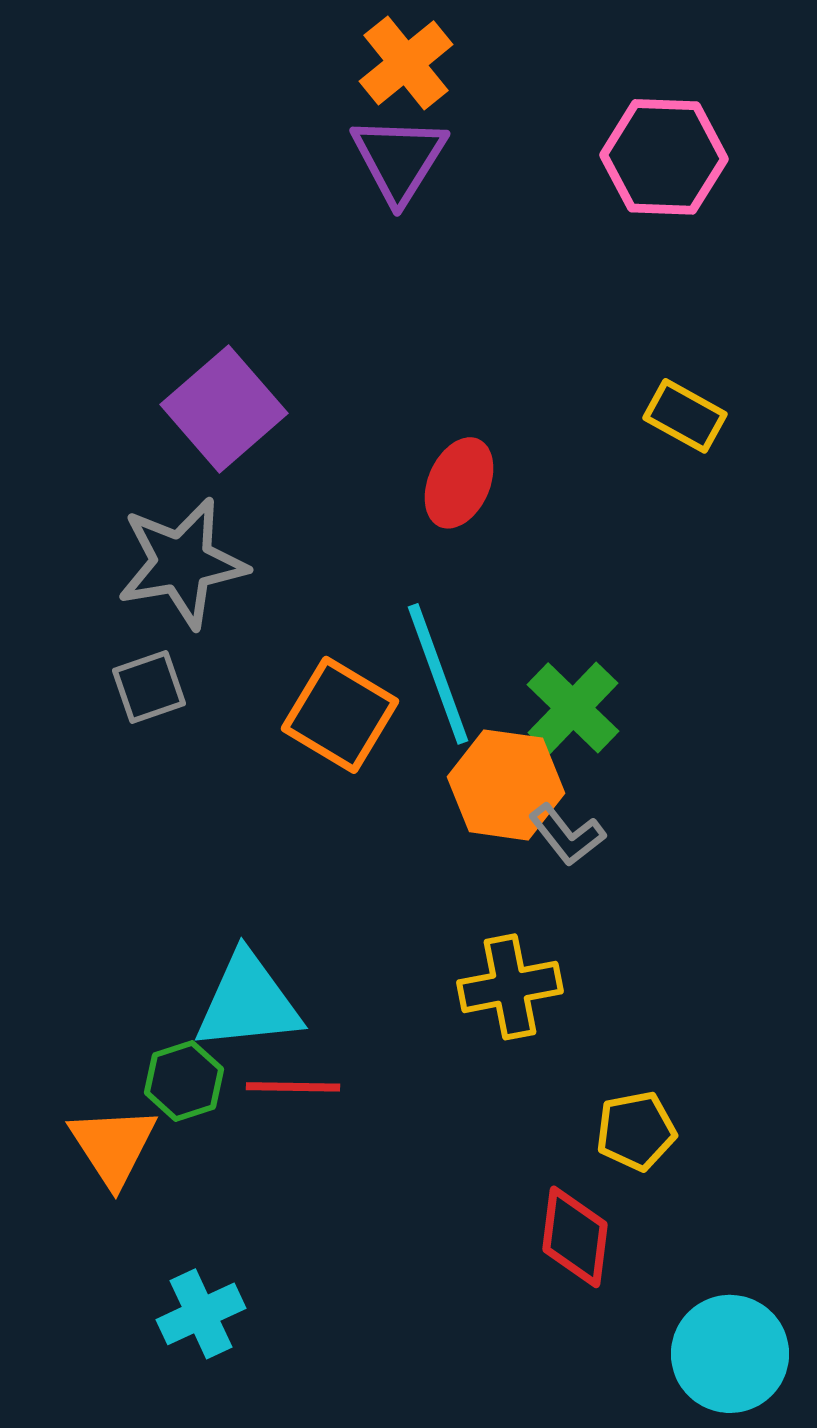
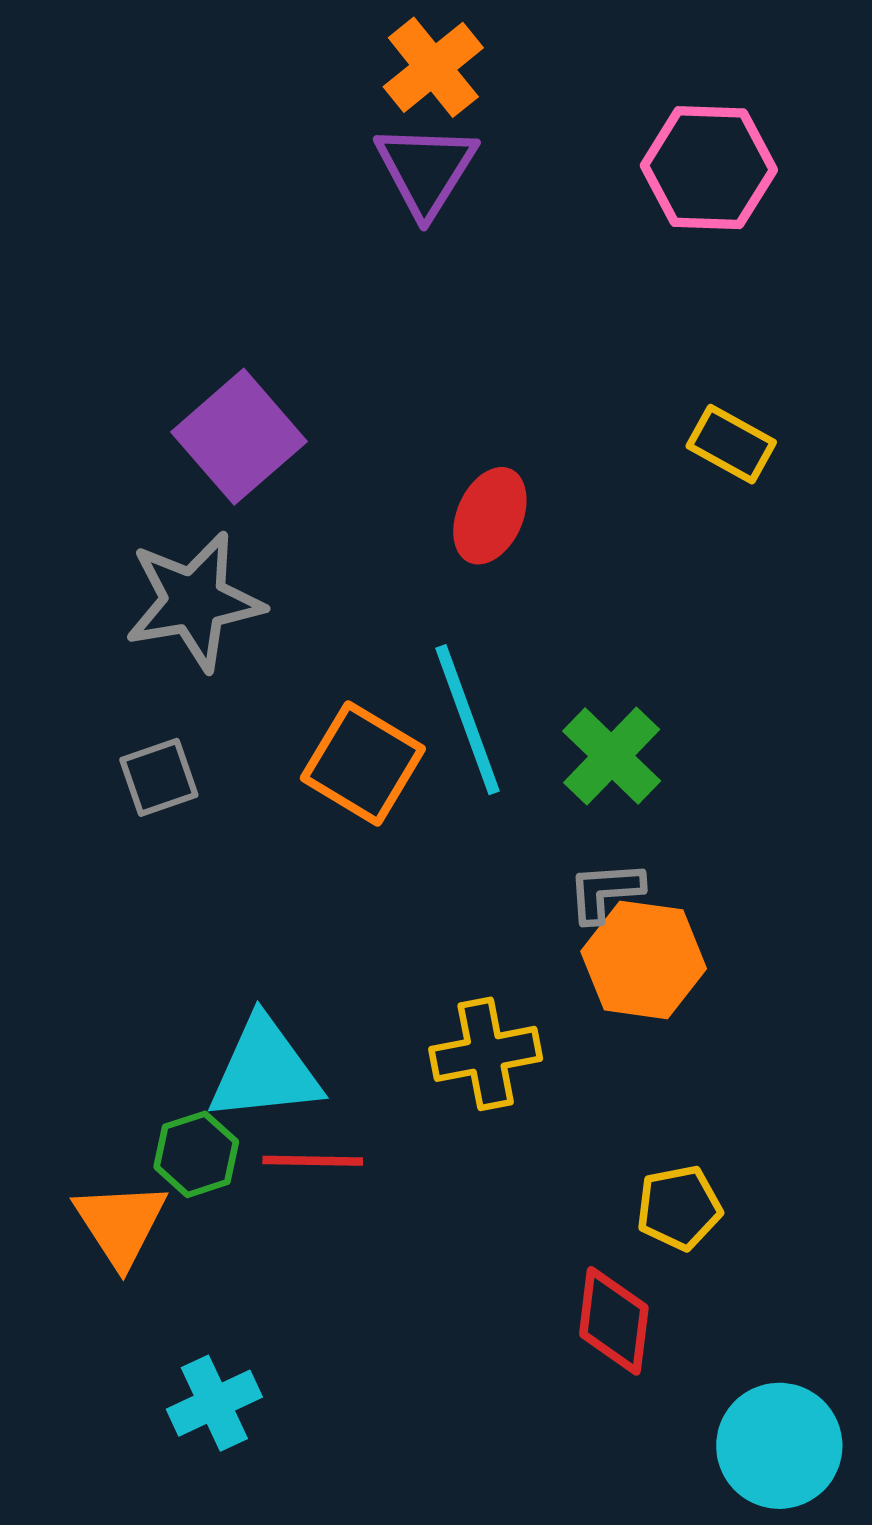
gray square: (149, 687) -> (159, 777), moved
orange hexagon: (506, 785) -> (644, 960), moved
gray L-shape: (567, 835) -> (605, 892), turned 124
yellow cross: (510, 987) -> (486, 1054), moved

